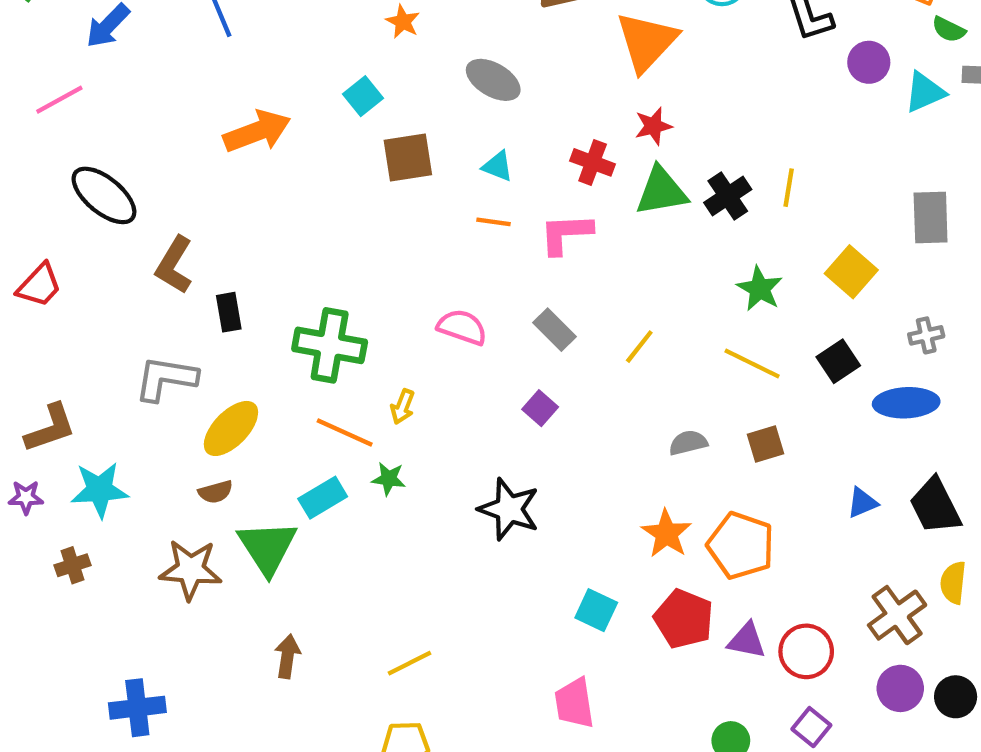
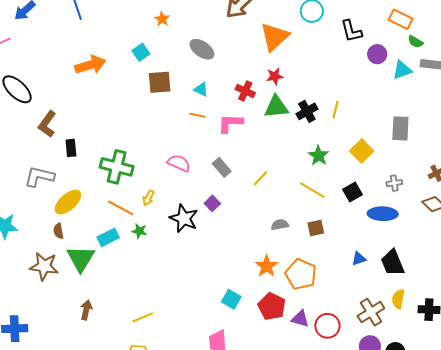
brown semicircle: (216, 492) -> (59, 231), turned 91
black star: (509, 509) -> (184, 218), moved

